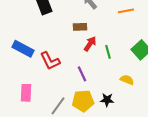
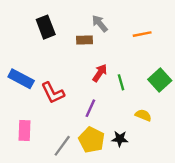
brown rectangle: (80, 27) -> (85, 40), moved
purple line: (82, 74) -> (90, 108), turned 49
yellow pentagon: (83, 101) -> (92, 140), turned 30

